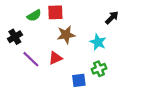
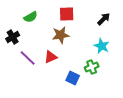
red square: (55, 12) -> (67, 14), moved
cyan star: (98, 42) -> (102, 46), moved
blue square: (79, 80) -> (73, 78), turned 32

